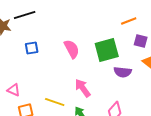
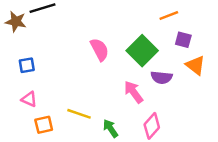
blue square: (32, 48) -> (27, 65), moved
green square: (107, 50) -> (142, 51), turned -30
pink arrow: (83, 88) -> (134, 92), moved

